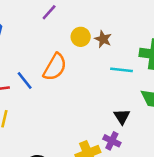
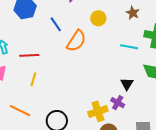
brown star: (103, 39) -> (133, 13), moved
blue line: (25, 80) -> (56, 24), moved

